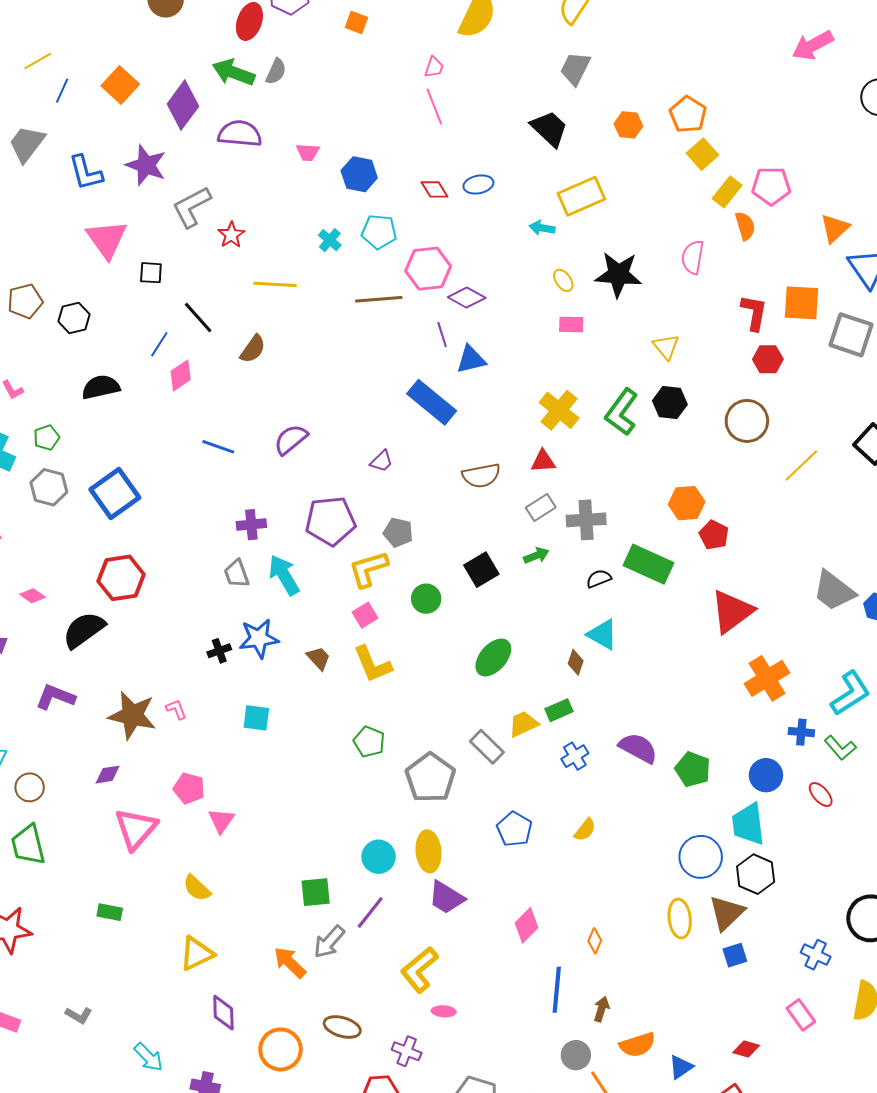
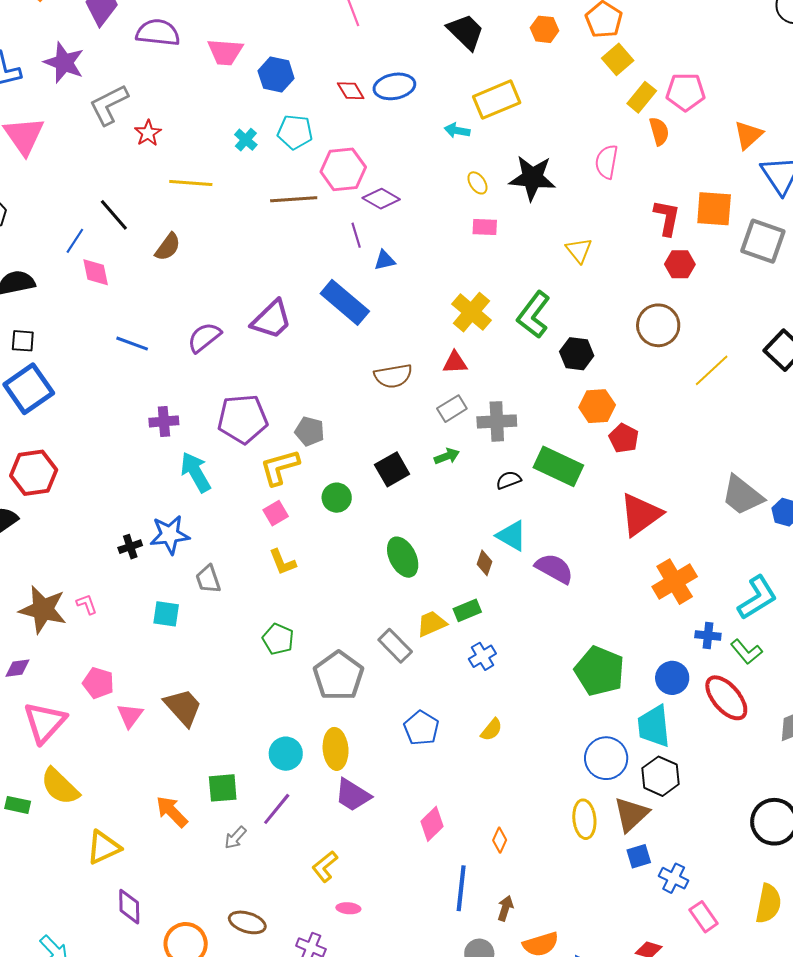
pink trapezoid: (308, 152) -> (225, 52), size x1.5
blue ellipse: (478, 184) -> (394, 86), size x1.4
black square: (151, 273) -> (23, 341), moved
blue triangle: (471, 360) -> (385, 260), size x0.7
pink diamond: (181, 375) -> (96, 272), turned -68
black hexagon: (670, 403) -> (577, 354), moved
purple trapezoid: (382, 461) -> (272, 320), moved, size x1.8
gray trapezoid: (237, 574) -> (208, 579), moved
brown trapezoid: (319, 658) -> (183, 707), moved, size x1.6
green ellipse: (493, 658) -> (403, 557), turned -69
yellow L-shape: (372, 664) -> (282, 562), size x0.7
purple semicircle: (638, 748) -> (554, 569), moved
green pentagon: (693, 769) -> (599, 671), size x1.4
red ellipse: (821, 794) -> (726, 698), size x1.8
yellow semicircle: (197, 888) -> (60, 786), moved, size x1.4
gray arrow: (329, 942) -> (235, 838), size x0.7
blue cross: (816, 955) -> (674, 878), moved
orange arrow: (290, 962) -> (172, 812), moved
yellow L-shape: (419, 970) -> (325, 866), size x0.7

